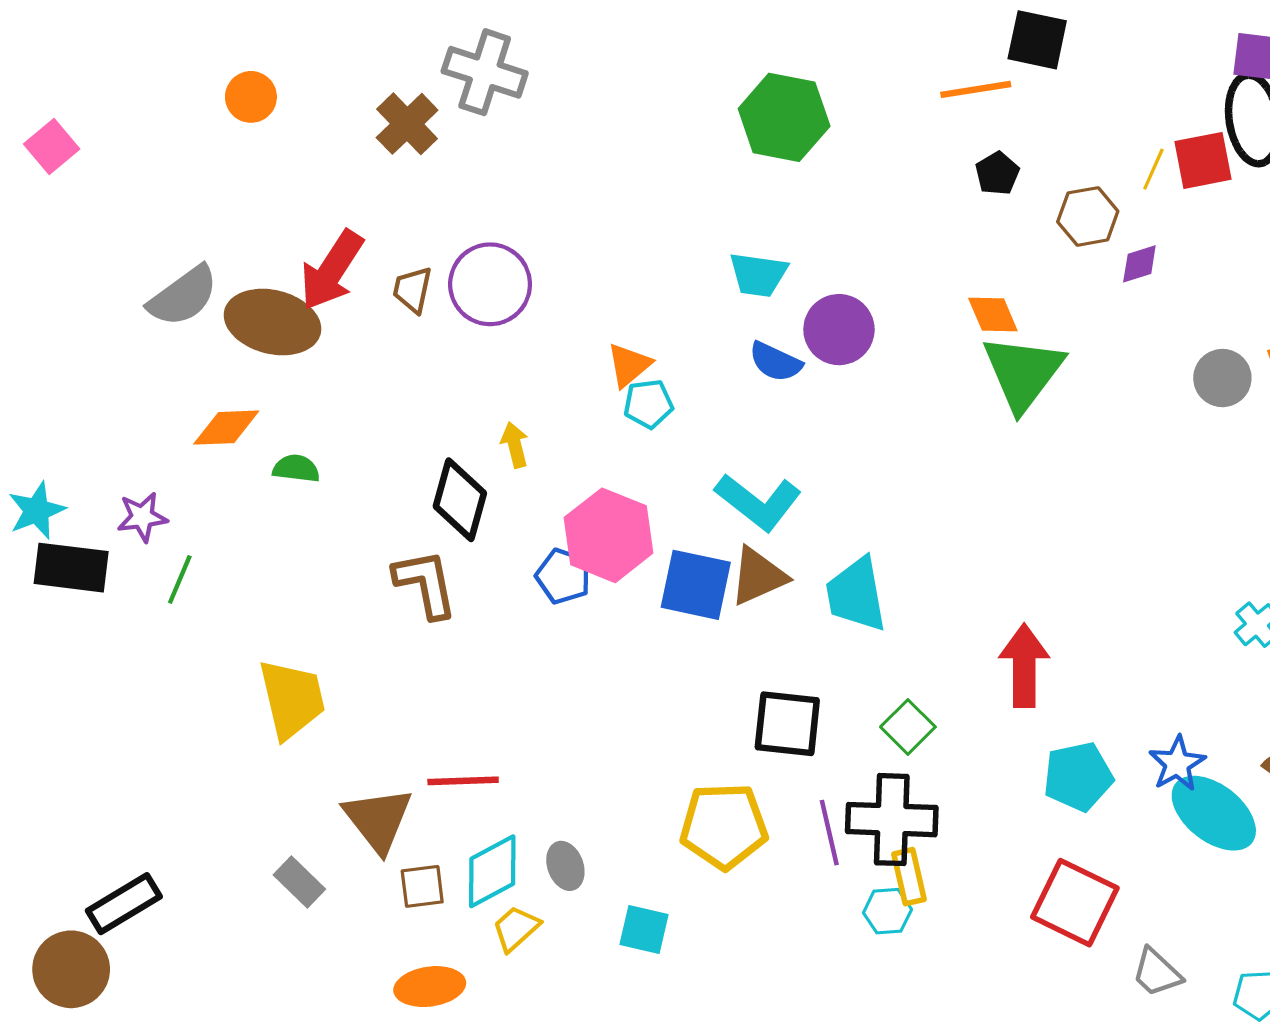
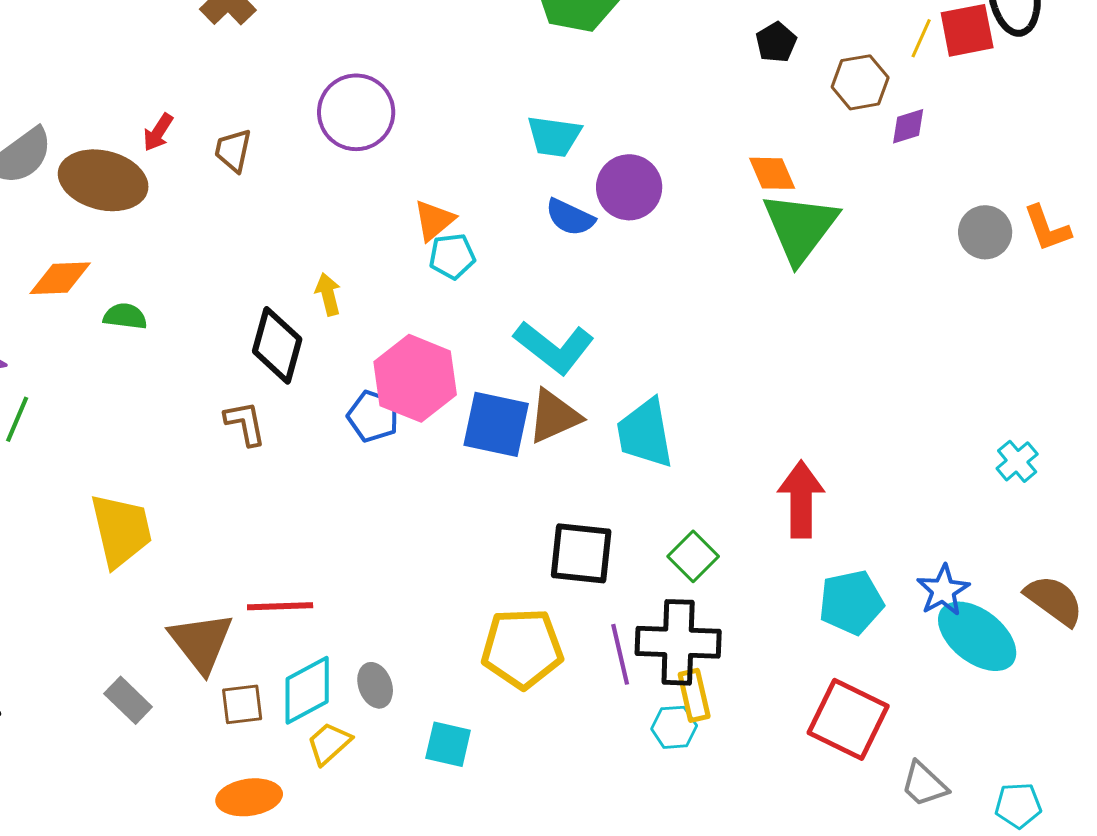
red arrow: (332, 270) -> (158, 132), size x0.5
purple circle: (490, 284) -> (356, 112), moved
brown L-shape: (425, 584) -> (245, 423), size x0.7

